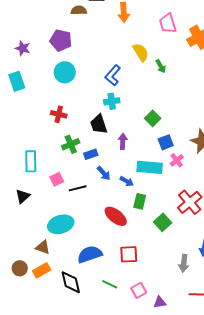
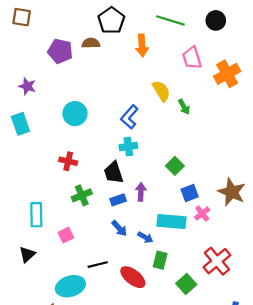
purple pentagon: (61, 40) -> (60, 51), moved
blue rectangle: (91, 154) -> (118, 200), moved
black line: (78, 188) -> (98, 265), moved

